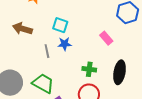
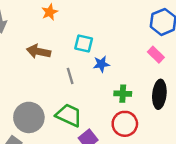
pink rectangle: (106, 38) -> (156, 55), moved
blue star: (65, 44) -> (101, 64), moved

